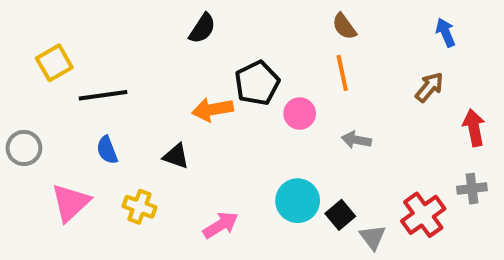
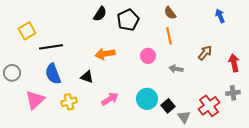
black pentagon: (257, 83) -> (128, 20), moved
brown arrow: (429, 87) -> (205, 53), moved
blue semicircle: (107, 150) -> (53, 74), size x1.5
yellow cross: (140, 207) -> (69, 102), turned -35
pink arrow: (221, 225) -> (110, 99), moved

